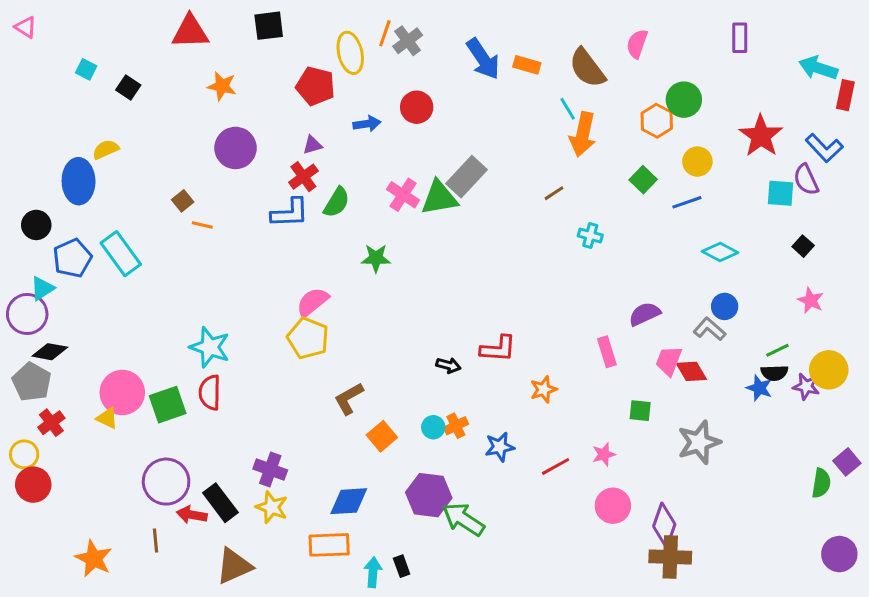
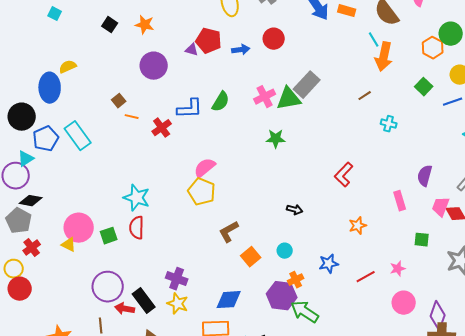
red pentagon: (316, 86) -> (209, 41), moved
black square: (128, 88) -> (110, 25), moved
purple triangle: (312, 145) -> (192, 50), moved, turned 32
red cross: (303, 177) -> (162, 128), moved
pink cross: (403, 195) -> (265, 97), turned 30
black circle: (36, 225) -> (22, 117), size x1.4
green star: (376, 258) -> (276, 139), moved
purple semicircle: (645, 314) -> (425, 176), turned -50
red L-shape: (498, 349) -> (344, 175), moved, turned 130
green square: (168, 405) -> (109, 236), size x0.7
orange cross: (456, 426) -> (296, 280), moved

